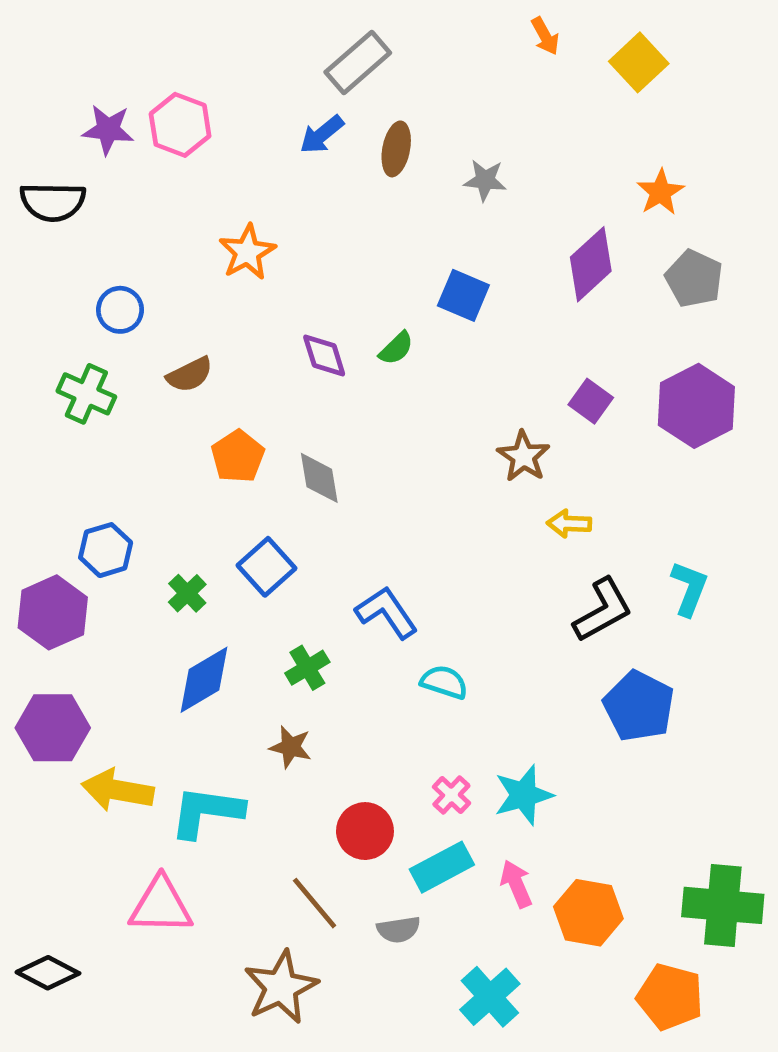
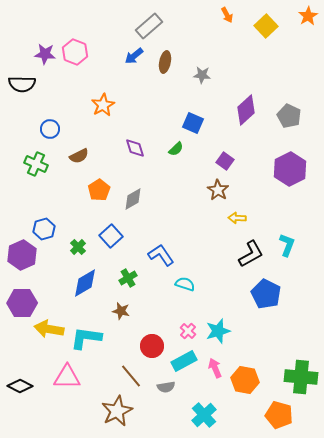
orange star: (660, 192) -> (308, 16), moved
green semicircle: (396, 348) -> (176, 149), moved
purple square: (591, 401) -> (225, 161), moved
gray diamond: (319, 478) -> (133, 199), turned 70
black diamond: (48, 973) -> (20, 386), moved

